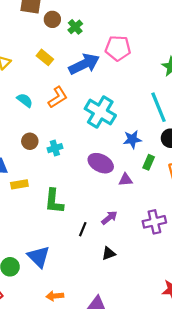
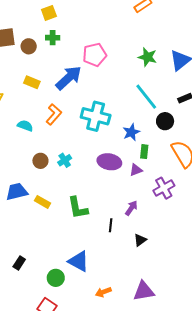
green cross: (75, 27) -> (53, 38), moved, turned -32
green rectangle: (149, 162) -> (144, 152), moved
yellow rectangle: (19, 184) -> (43, 202), turned 56
purple cross: (154, 222) -> (164, 188), moved

